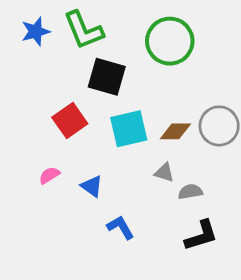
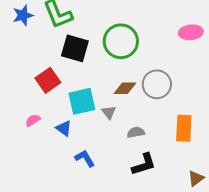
green circle: (170, 41) -> (121, 41), moved
cyan square: (129, 129) -> (82, 101), moved
gray triangle: (164, 173) -> (109, 112), moved, turned 35

